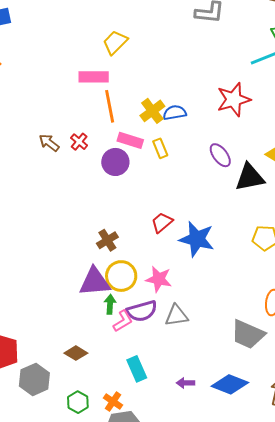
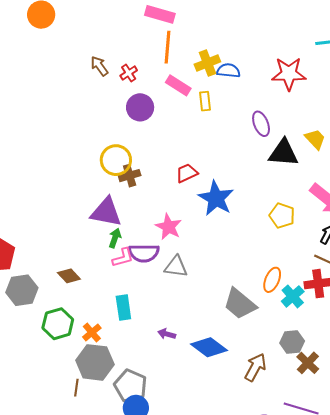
purple circle: (115, 162) -> (140, 107), moved
yellow circle: (121, 276) -> (116, 160), moved
green hexagon: (78, 402) -> (58, 324), size x1.4

